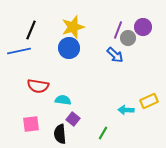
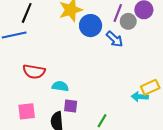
blue circle: (69, 48) -> (91, 26), moved
cyan arrow: (126, 110) -> (140, 97), moved
purple square: (73, 119) -> (71, 106), turned -32

